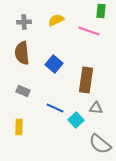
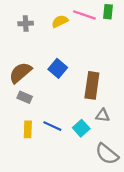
pink line: (89, 31) -> (84, 15), moved
brown semicircle: (22, 53) -> (20, 73), moved, turned 55
blue line: (55, 108) -> (52, 126), moved
yellow rectangle: (19, 127) -> (28, 129), moved

